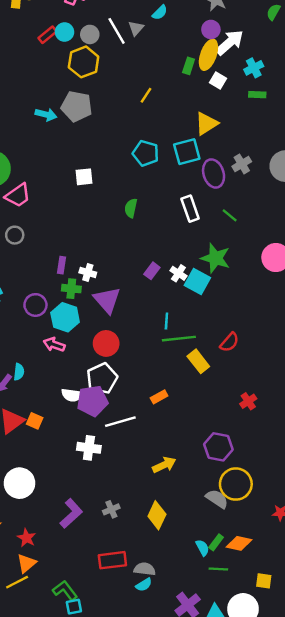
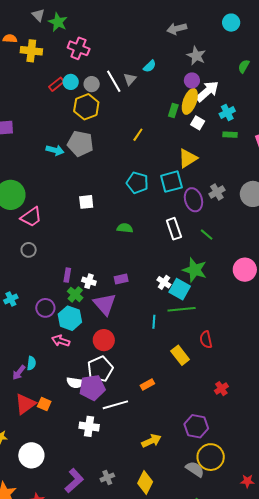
green semicircle: (131, 208) -> (125, 228), turned 84
purple rectangle: (152, 271) -> (121, 279), moved, turned 40
green cross: (71, 289) -> (75, 294), turned 35
green line: (179, 339) -> (182, 309), moved
red semicircle: (229, 342) -> (206, 340), turned 126

